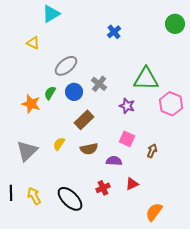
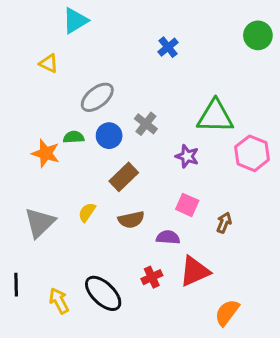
green semicircle: (50, 93) -> (74, 137), turned 56
red triangle: (132, 184) -> (195, 271), size x1.6
yellow arrow: (34, 196) -> (59, 301), moved

